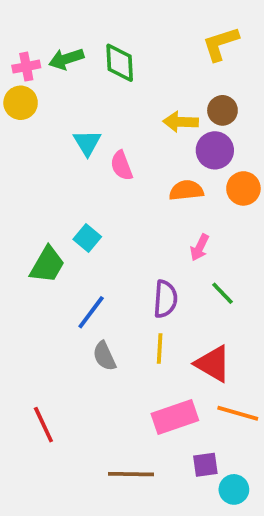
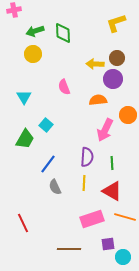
pink cross: (26, 67) -> (14, 10), moved
yellow circle: (21, 103) -> (33, 54), moved
cyan triangle: (87, 143) -> (24, 97), moved
orange circle: (243, 188) -> (128, 115), moved
pink arrow: (200, 248) -> (105, 130), size x1.6
green line: (222, 293) -> (112, 163), moved, turned 40

